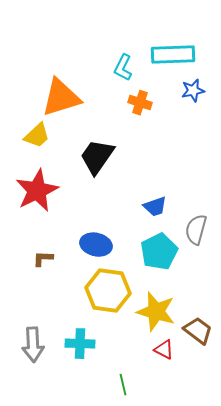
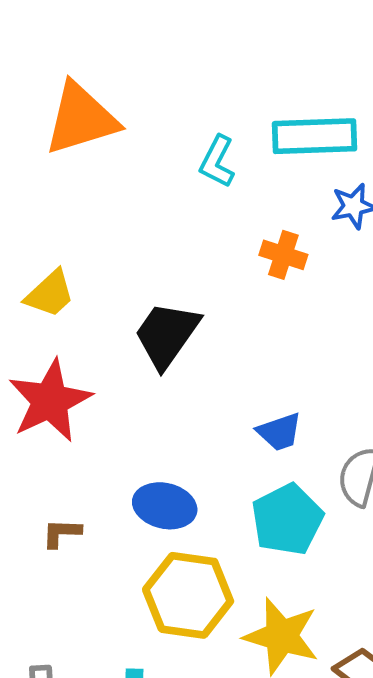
orange triangle: (61, 98) -> (81, 119), moved
orange cross: (140, 103) -> (283, 255), moved

